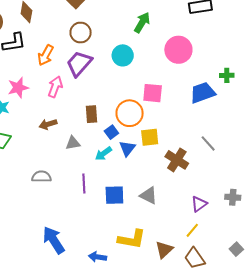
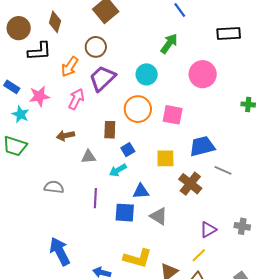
brown circle: (81, 33) -> (96, 47), moved
blue trapezoid: (203, 93) -> (202, 146), moved
orange circle: (130, 113) -> (138, 109), moved
gray line: (208, 143) -> (223, 170), turned -30
blue triangle: (127, 148) -> (141, 191), moved, turned 42

